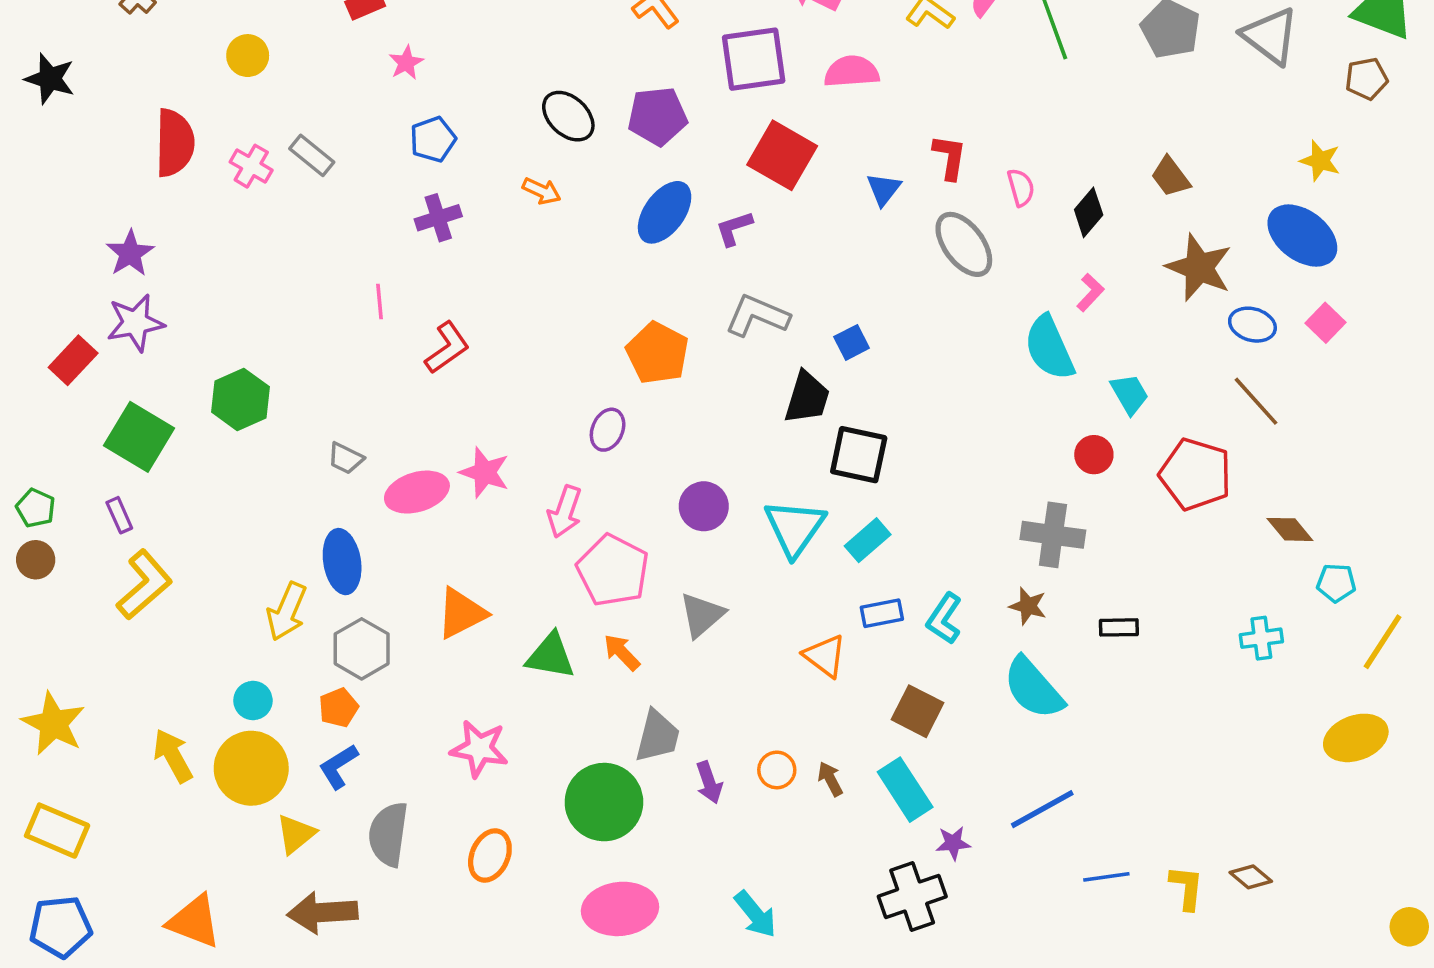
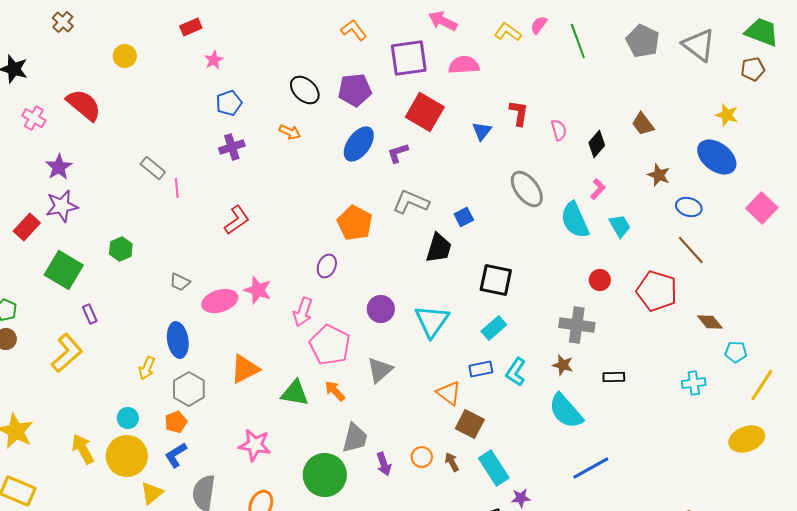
red semicircle: (175, 143) -> (84, 105), turned -51
gray rectangle: (312, 155) -> (153, 168), moved
pink cross: (251, 166) -> (34, 118), moved
gray ellipse: (964, 244) -> (527, 189), moved
brown star: (1199, 268) -> (659, 175), size x0.6
pink line: (379, 301) -> (177, 188), moved
pink square: (1326, 323) -> (762, 208), moved, size x1.4
cyan trapezoid: (1130, 394) -> (620, 226), moved
green hexagon: (241, 399) -> (121, 249), size x0.7
black square: (859, 455) -> (496, 280), moved
purple rectangle: (119, 515) -> (90, 314), moved
cyan rectangle: (868, 540) -> (494, 328), moved
yellow arrow: (287, 611) -> (147, 368), size x0.7
brown square: (918, 711) -> (470, 424), moved
blue line: (1042, 809) -> (591, 468), moved

